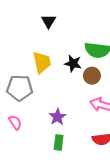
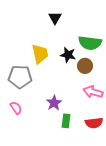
black triangle: (49, 21) -> (55, 18), moved
green rectangle: (59, 142) -> (66, 121), moved

